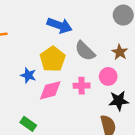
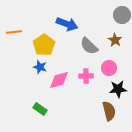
brown star: (120, 52) -> (115, 40), moved
yellow pentagon: (53, 59) -> (44, 45), moved

